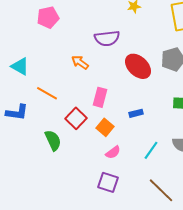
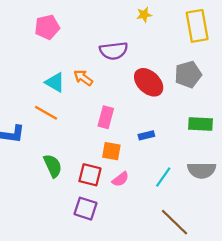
cyan triangle: (20, 66) -> (55, 82), moved
red square: (76, 118) -> (90, 175), moved, turned -30
orange square: (105, 127) -> (111, 151), turned -30
purple square: (108, 182) -> (85, 209), moved

